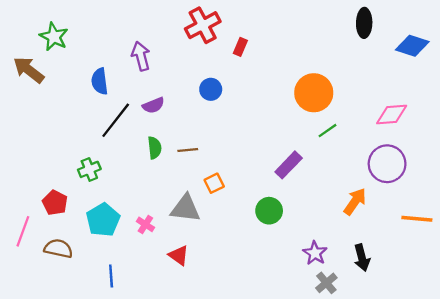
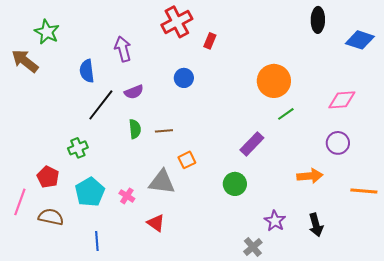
purple circle: (387, 164) -> (338, 143), size x0.7
orange arrow: (355, 202) -> (310, 176), turned 50
gray cross: (326, 283) -> (253, 247), moved

